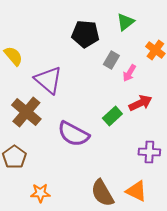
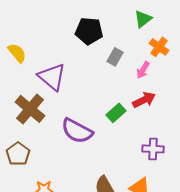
green triangle: (125, 22) -> (143, 19), moved
pink arrow: (129, 73) -> (143, 70), moved

